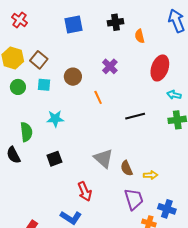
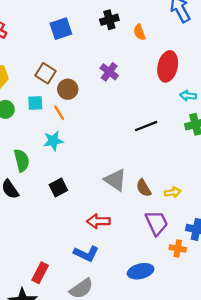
brown square: (39, 60) -> (45, 73), moved
orange line: (98, 97) -> (59, 113), moved
red arrow: (85, 192) -> (98, 221), turned 120

